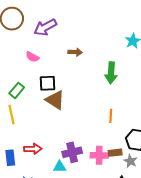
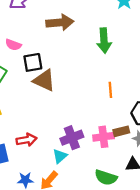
brown arrow: (75, 52) -> (60, 22), size x1.6
pink semicircle: (32, 57) -> (13, 45), moved
cyan triangle: (60, 167) -> (60, 156), turned -32

